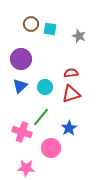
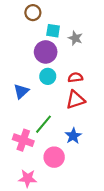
brown circle: (31, 24) -> (33, 13), moved
gray star: (79, 36) -> (75, 38), moved
purple circle: (21, 59) -> (46, 52), moved
cyan circle: (45, 87) -> (48, 76), moved

